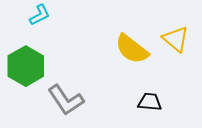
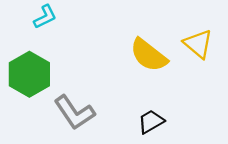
black trapezoid: (150, 102) -> (151, 122), moved, turned -35

